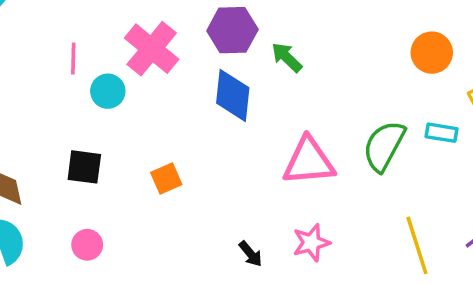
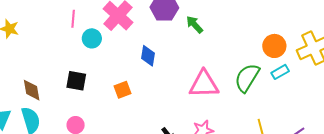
orange circle: (432, 53) -> (274, 46), moved
blue diamond: (233, 95) -> (148, 56), moved, size x0.7
cyan rectangle: (441, 133) -> (280, 72), turned -42

